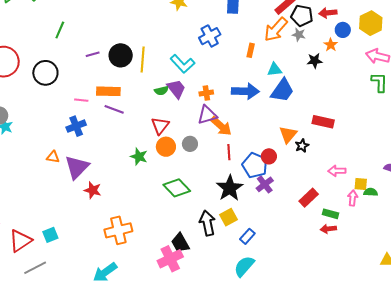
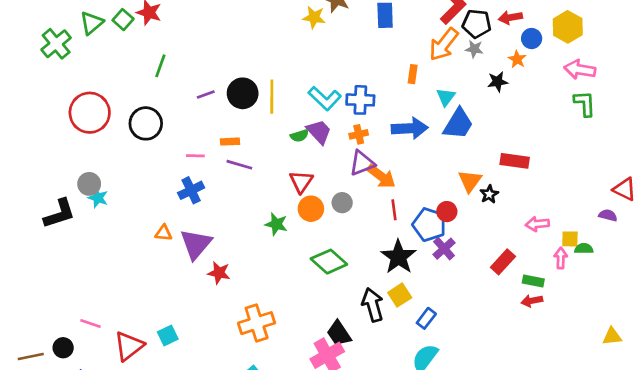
blue cross: (210, 36) -> (360, 100), moved, turned 35
cyan triangle: (274, 69) -> (446, 97), turned -42
orange rectangle: (108, 91) -> (230, 142), size x0.6

